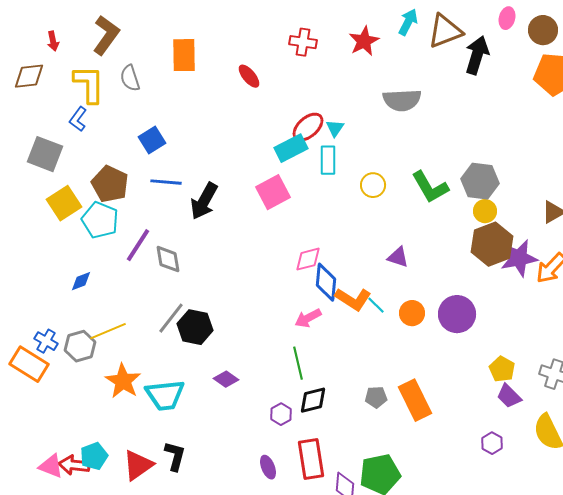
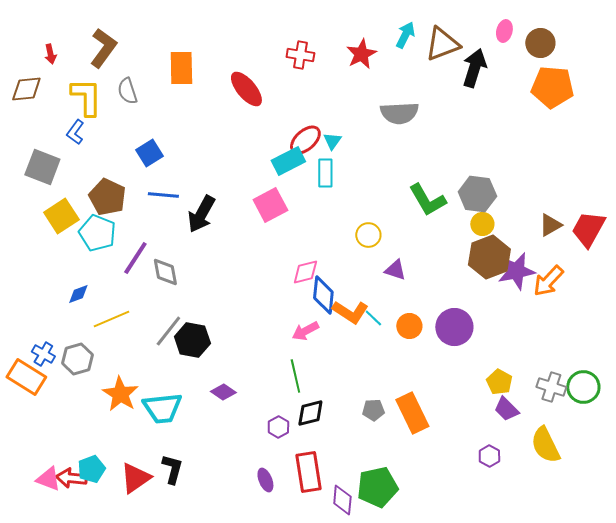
red ellipse: (249, 76) -> (246, 89), size x1.5
yellow circle: (373, 185) -> (368, 235), moved
yellow line: (108, 331) -> (111, 319), moved

